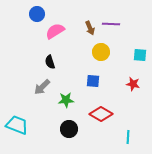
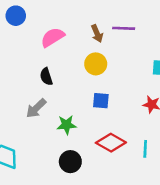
blue circle: (37, 14) -> (16, 16), moved
yellow circle: (101, 52) -> (96, 64), moved
cyan line: (128, 137) -> (145, 149), moved

